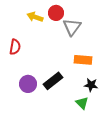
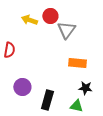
black rectangle: (53, 81) -> (47, 100), moved, turned -36
green triangle: (82, 103) -> (76, 106), turned -32

